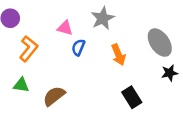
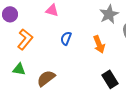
gray star: (103, 18) -> (109, 14), moved
pink triangle: (65, 28) -> (52, 10), moved

